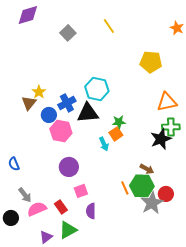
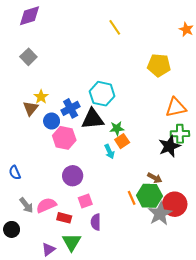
gray square: (68, 33) -> (28, 57), moved
green star: (119, 122) -> (117, 128), moved
red circle: (166, 194) -> (175, 204), size x1.5
red rectangle: (61, 207) -> (64, 218), turned -40
pink semicircle: (37, 209) -> (46, 205), moved
green triangle: (68, 230) -> (72, 242), turned -30

